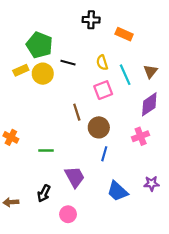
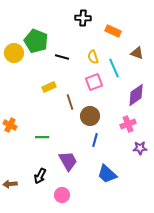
yellow rectangle: (21, 70) -> (49, 87), moved
brown triangle: (150, 71) -> (137, 53), moved, turned -48
yellow circle: (43, 74) -> (14, 53), moved
purple star: (152, 183) -> (140, 148), moved

